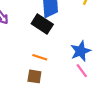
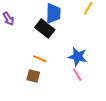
blue star: (81, 51) -> (78, 57), turned 30

